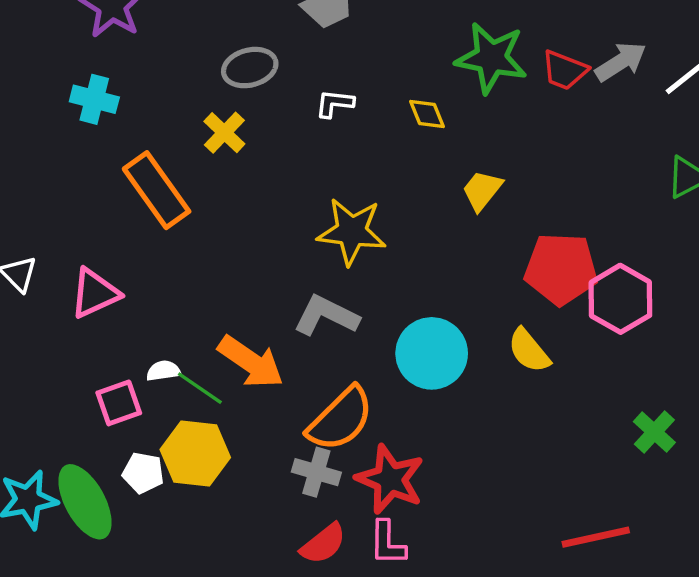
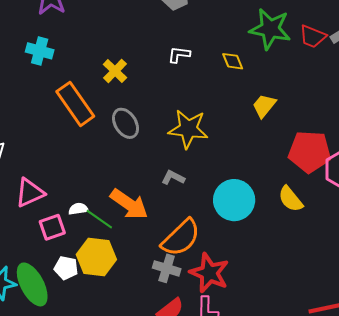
gray ellipse: (250, 68) -> (126, 123), moved, turned 72
pink triangle: (95, 293) -> (30, 193), moved
gray L-shape: (326, 316) -> (173, 178), size x0.6

